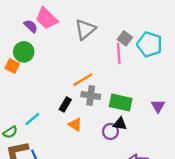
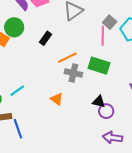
green rectangle: (121, 102) -> (99, 66), moved
black rectangle: (65, 105) -> (46, 38), moved
purple circle: (110, 131) -> (106, 111), moved

